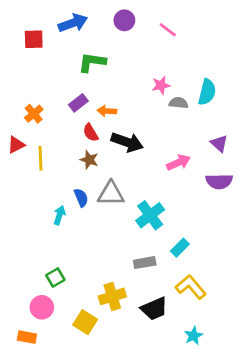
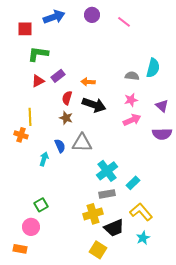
green L-shape: (92, 62) -> (38, 54), moved
pink star: (161, 85) -> (131, 100), moved
orange arrow: (107, 111) -> (88, 82), moved
orange cross: (34, 114) -> (21, 135), moved, turned -32
red semicircle: (91, 133) -> (67, 98), turned 48
red triangle: (16, 145) -> (38, 81), moved
cyan cross: (150, 215) -> (107, 171), moved
yellow cross: (112, 296) -> (93, 214), moved
yellow square: (85, 322) -> (98, 250), moved
cyan star: (193, 336) -> (143, 238), moved

